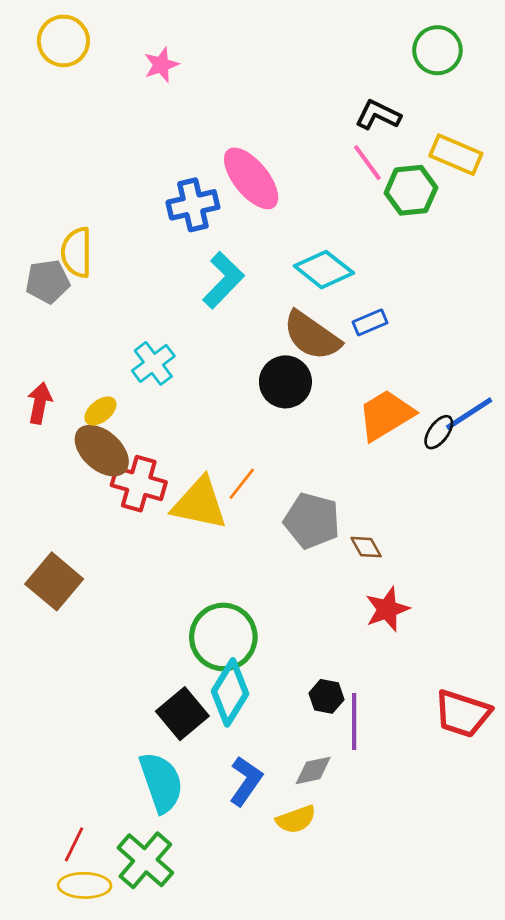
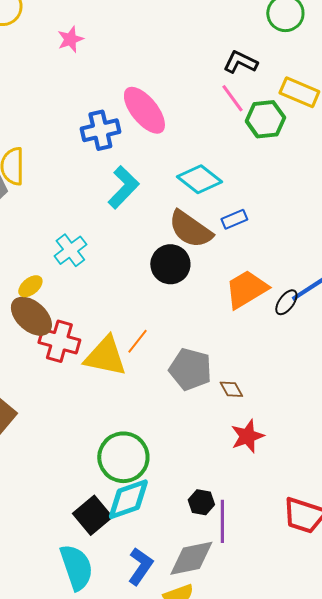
pink star: (161, 65) -> (70, 39), moved
cyan diamond: (230, 692) -> (128, 499), turned 39
gray diamond: (313, 770) -> (191, 558), size x1.6

